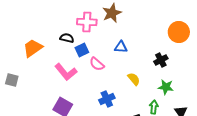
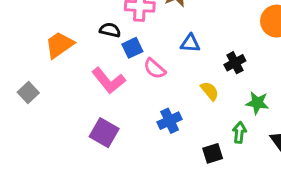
black cross: (161, 60) -> (235, 63), moved
gray square: (12, 80) -> (28, 92), turned 32

